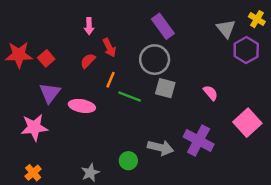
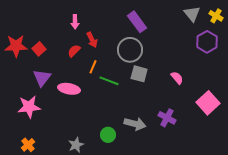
gray triangle: (226, 29) -> (192, 14), moved
purple cross: (199, 140) -> (167, 118), size x0.7

